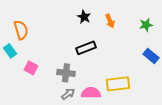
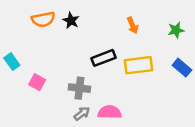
black star: (84, 17) -> (71, 21), moved
orange semicircle: (21, 30) -> (43, 19), moved, turned 96
yellow rectangle: (118, 84) -> (139, 65), moved

